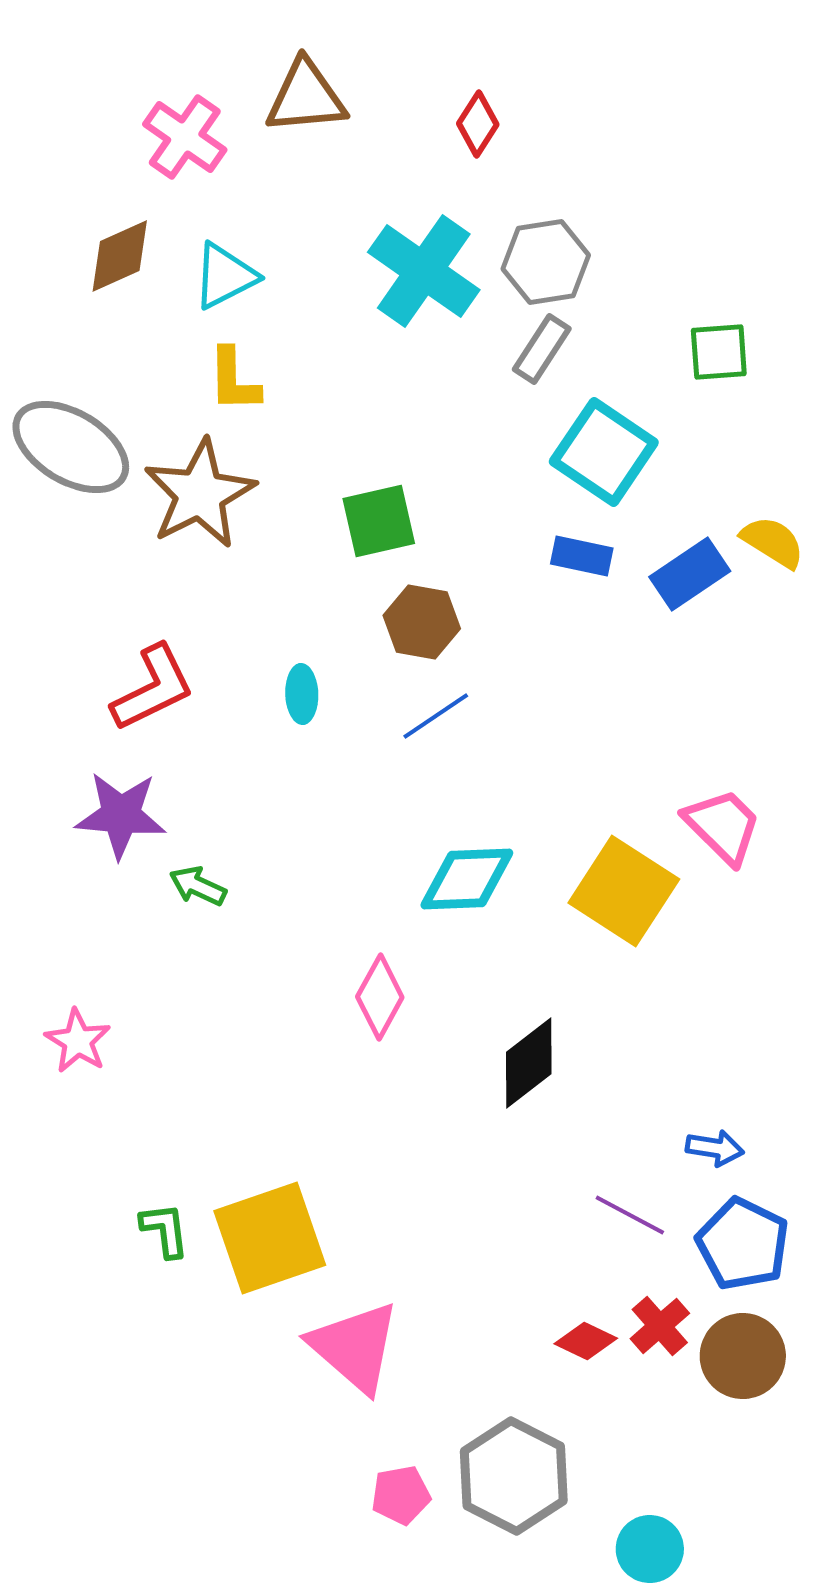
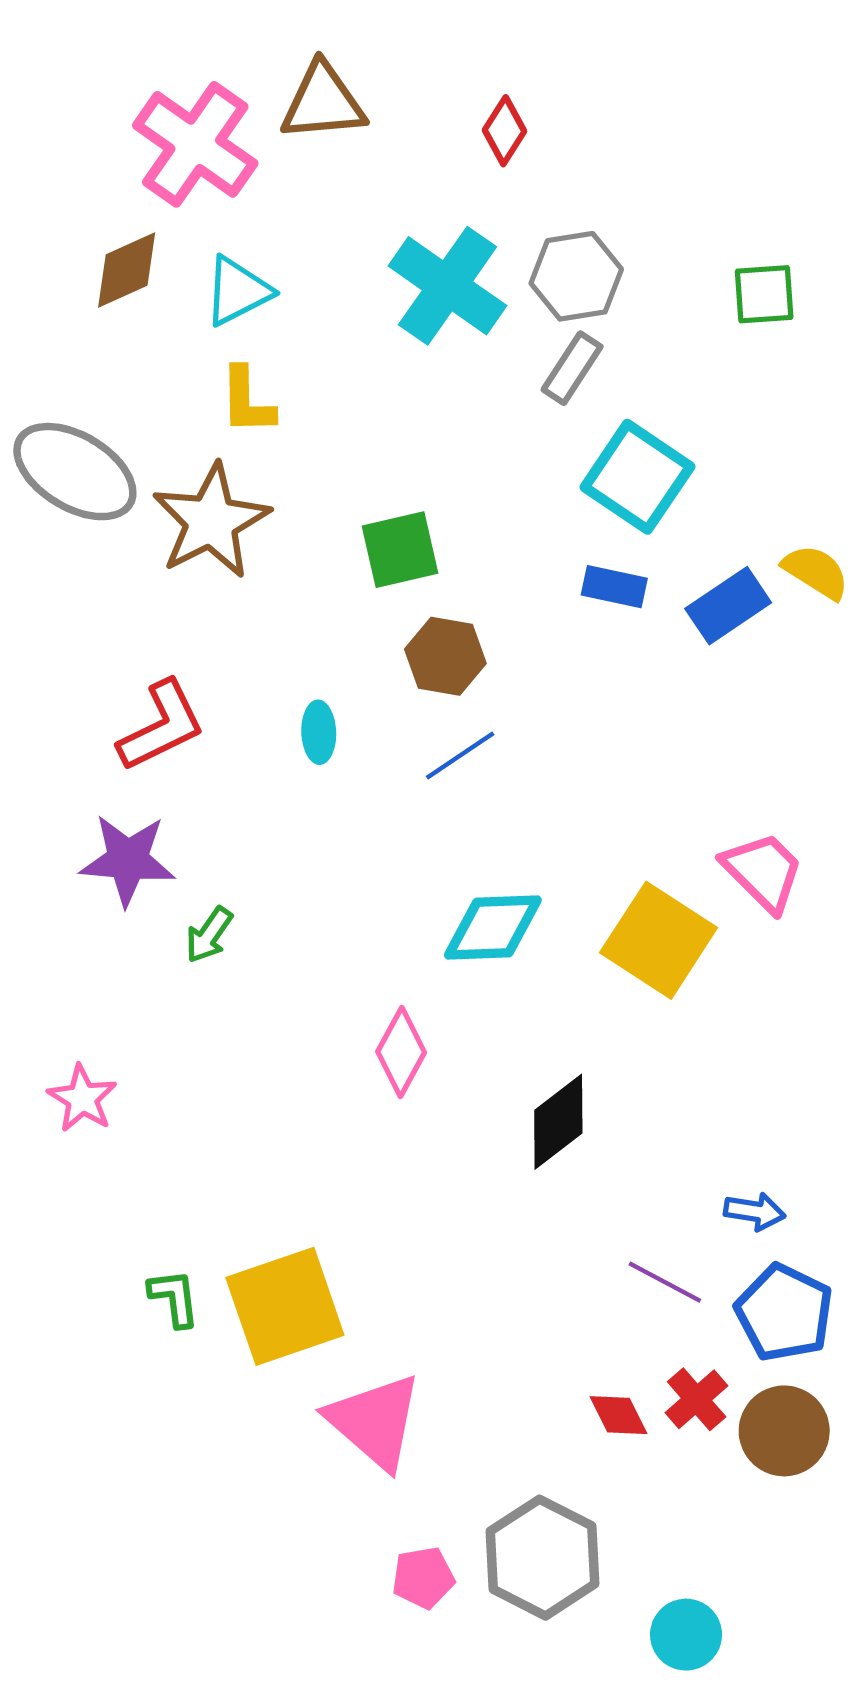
pink cross: (185, 137) -> (195, 144), size x1.4
green square: (719, 352) -> (764, 294), moved
green arrow: (198, 886) -> (209, 935), turned -80
red diamond: (586, 1341) -> (618, 1415), turned 38

